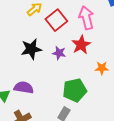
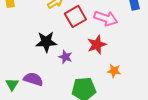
pink arrow: (86, 18) -> (106, 18), turned 115
purple star: (59, 53) -> (65, 57), moved

